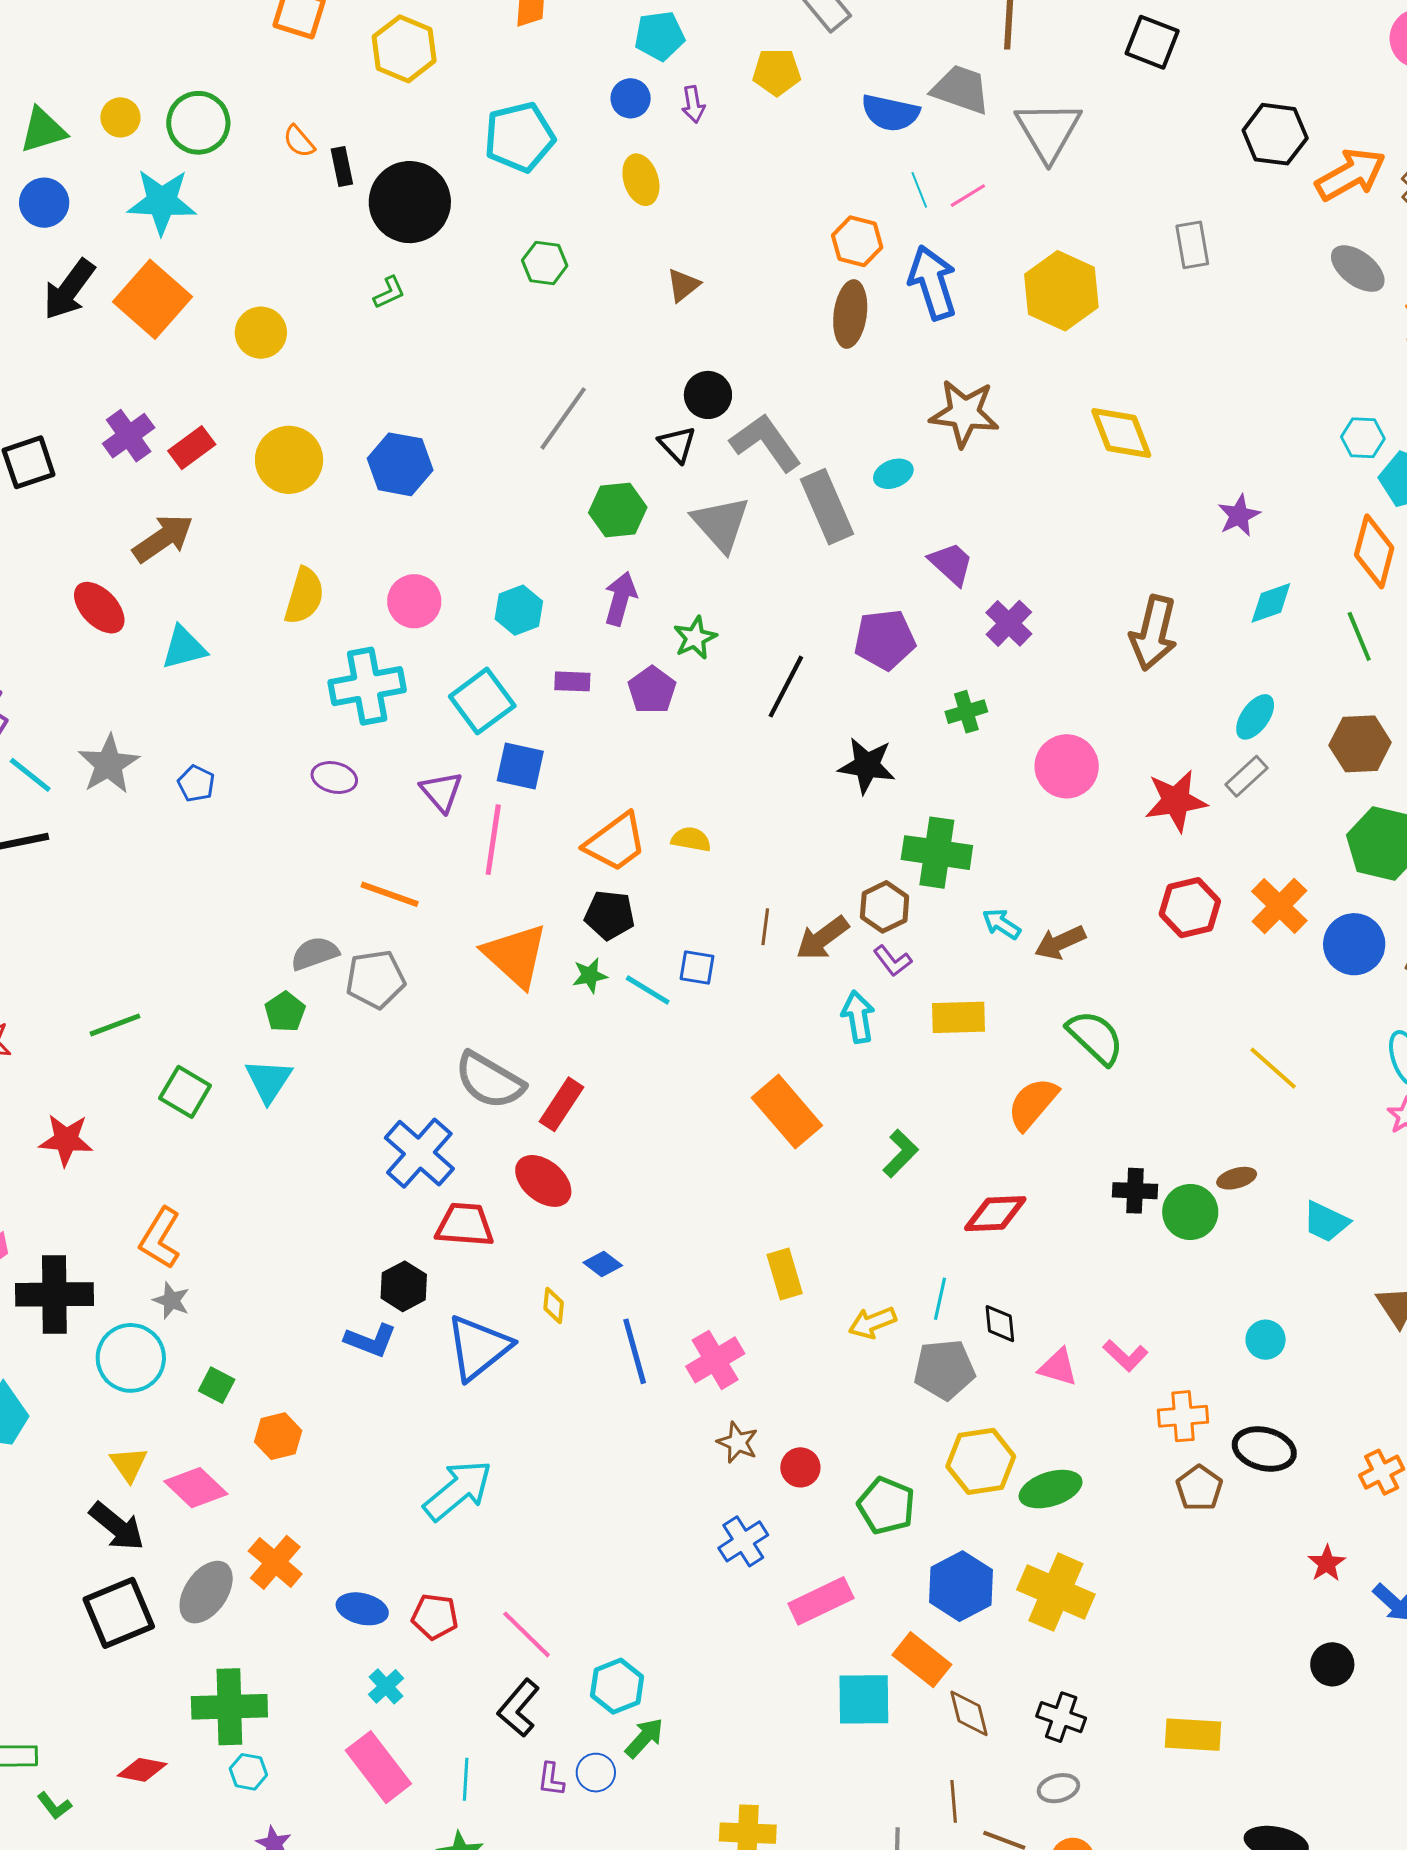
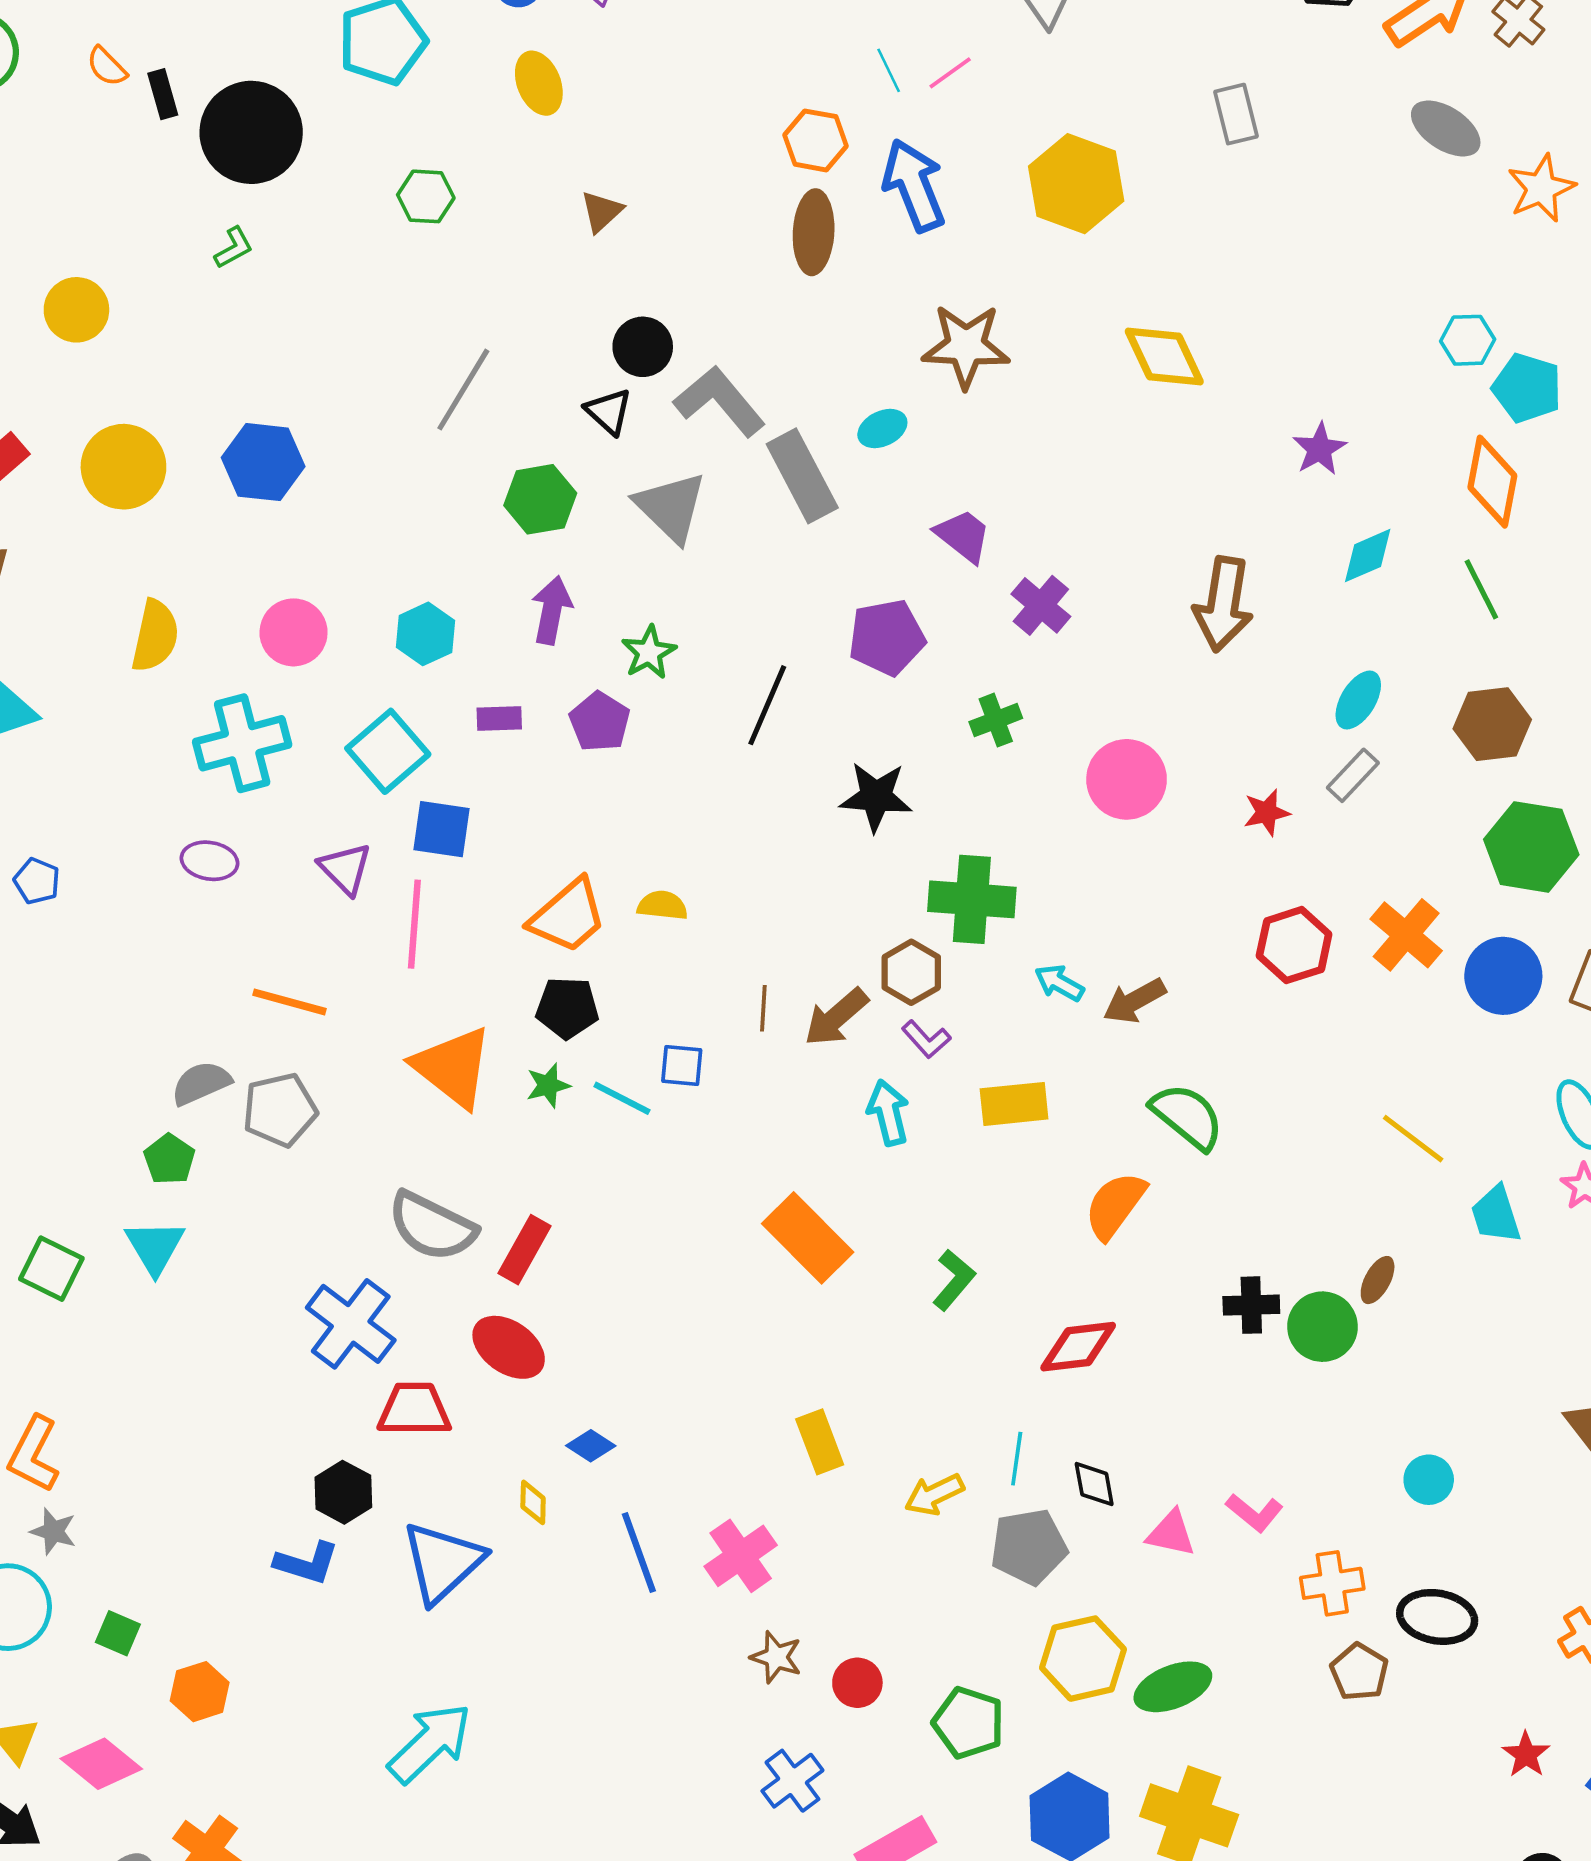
red star: (1176, 801) -> (1267, 812), size x0.6
brown ellipse: (1237, 1178) -> (1378, 1280), turned -42
cyan trapezoid: (1326, 1222) -> (1496, 1215), moved, turned 51

